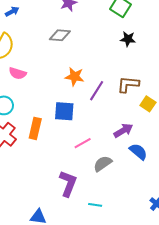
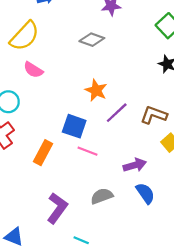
orange rectangle: (35, 128) -> (43, 153), moved
pink line: (83, 143) -> (87, 151), moved, turned 36

